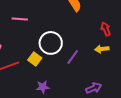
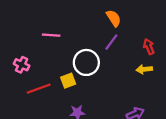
purple line: (73, 57) -> (111, 42), moved
yellow square: (35, 59) -> (68, 81), turned 32

